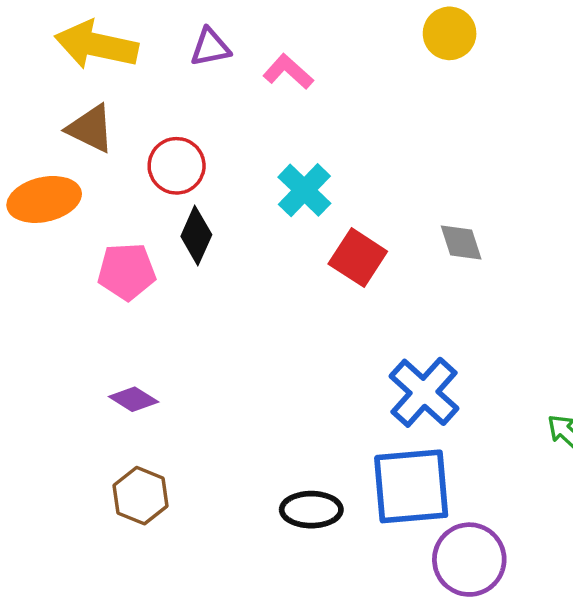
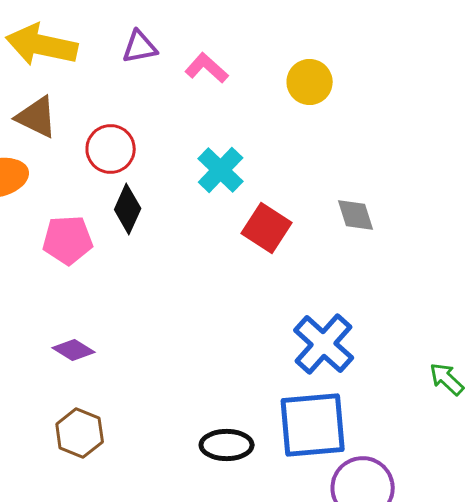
yellow circle: (450, 33) -> (310, 82), moved

